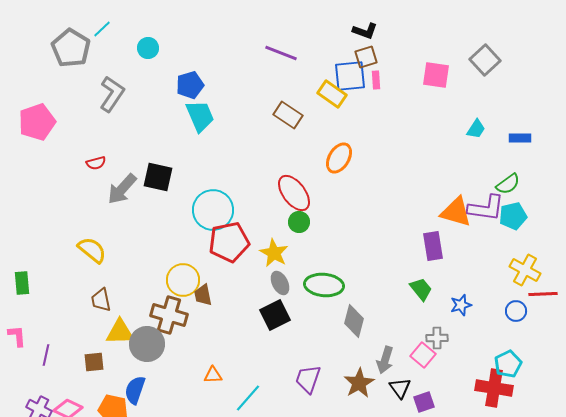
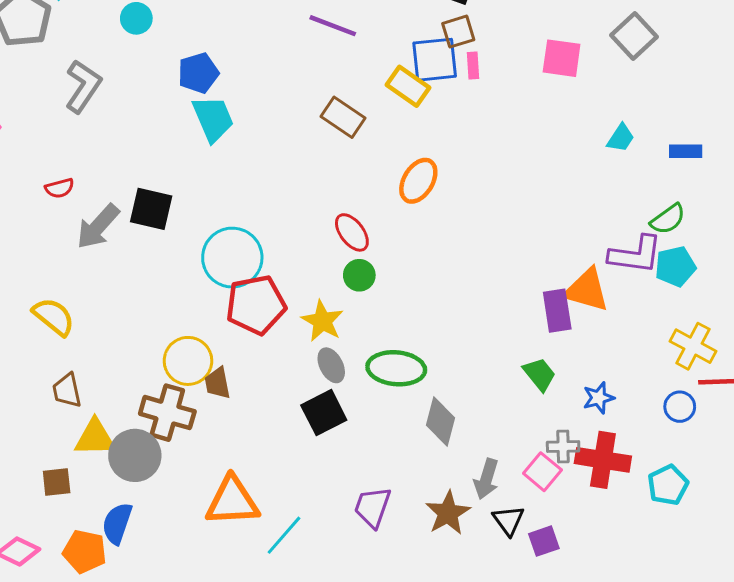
red ellipse: (294, 193) -> (352, 232), size x0.7
orange triangle: (456, 212) -> (587, 290), moved
orange triangle: (213, 375) -> (232, 501), size x2.0
red cross: (494, 388) -> (603, 460), moved

